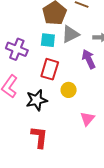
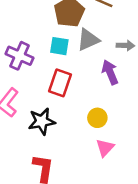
yellow circle: (69, 90) -> (97, 118), moved

